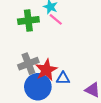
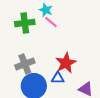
red star: (46, 70) -> (66, 63), moved

